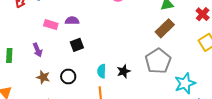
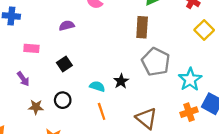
purple semicircle: (72, 21) -> (67, 26), moved
brown rectangle: (165, 28) -> (142, 27), moved, turned -30
cyan semicircle: (102, 71) -> (97, 86), turned 120

